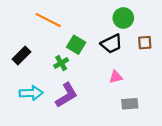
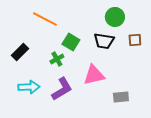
black trapezoid: (112, 44) -> (104, 41), turned 35
pink triangle: (116, 77) -> (94, 75), moved, size x1.6

